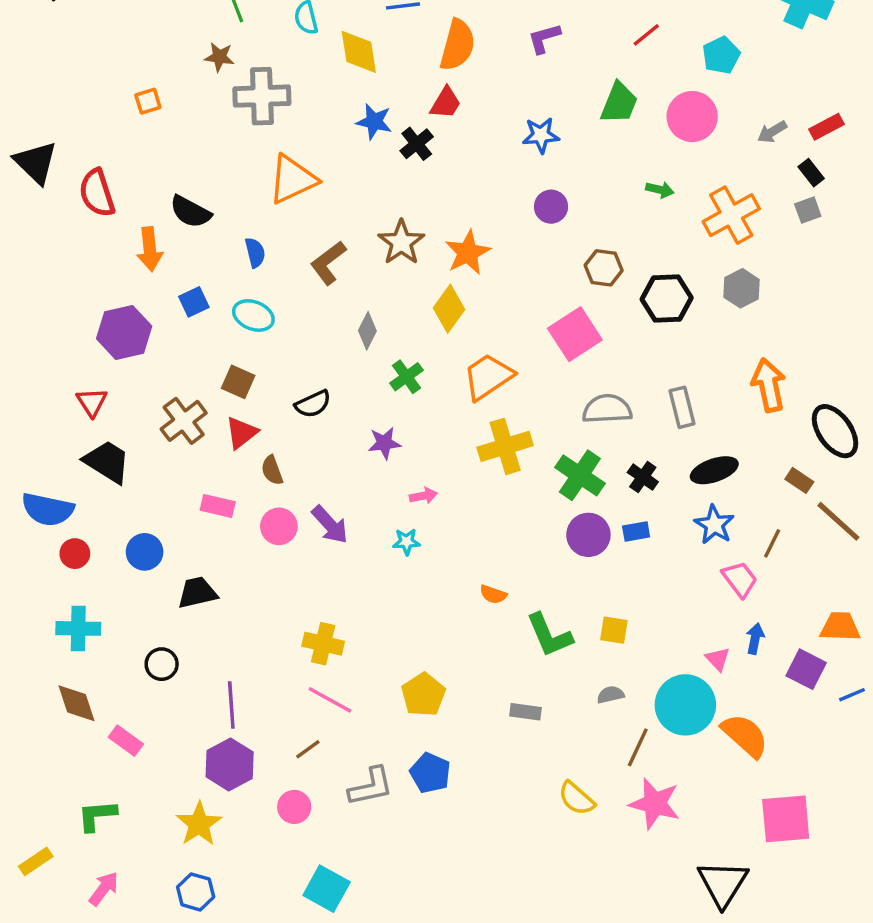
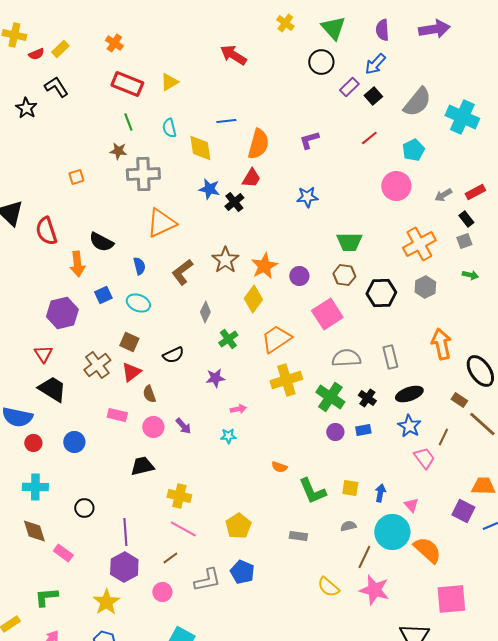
green trapezoid: (619, 103) -> (349, 242), moved, turned 68
green arrow: (660, 190) -> (470, 275), moved
purple circle: (551, 207) -> (299, 276), moved
purple arrow: (330, 525) -> (183, 426), size x0.7
purple circle: (588, 535) -> (335, 432), size x0.7
black trapezoid: (197, 593) -> (142, 466), moved
blue arrow: (755, 639) -> (380, 493), moved

